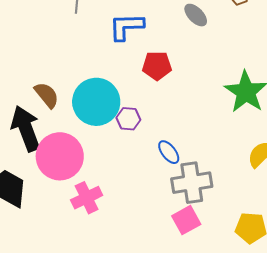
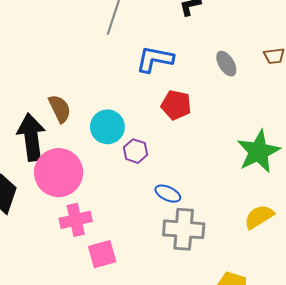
cyan circle: (96, 102) -> (107, 127), size x0.7
blue ellipse: (169, 152) -> (168, 194), turned -40
pink square: (186, 220) -> (102, 254), moved

